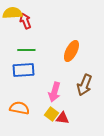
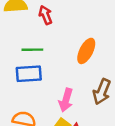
red arrow: (25, 21) -> (46, 15), moved

